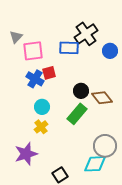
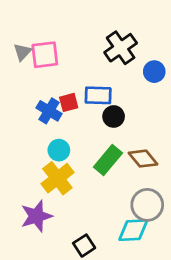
blue rectangle: (69, 48) -> (98, 95), moved
pink square: (33, 51) -> (45, 55), moved
black circle: (81, 91) -> (114, 116), moved
brown diamond: (102, 98) -> (143, 159), moved
yellow cross: (41, 127) -> (57, 178), size x1.6

